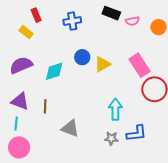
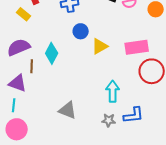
blue circle: (82, 57) -> (81, 31), moved
pink rectangle: (139, 65) -> (137, 47), turned -65
cyan diamond: (54, 71) -> (52, 53), turned -45
brown line: (45, 106) -> (32, 66), moved

